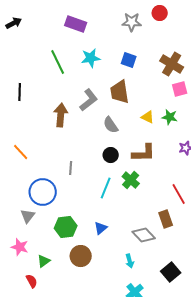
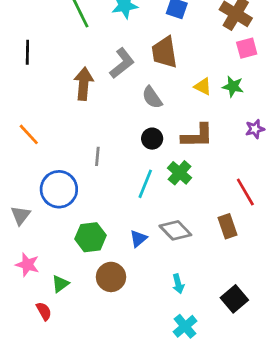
gray triangle: (28, 216) -> (21, 215), moved
gray diamond: (144, 235) -> (175, 230), moved

